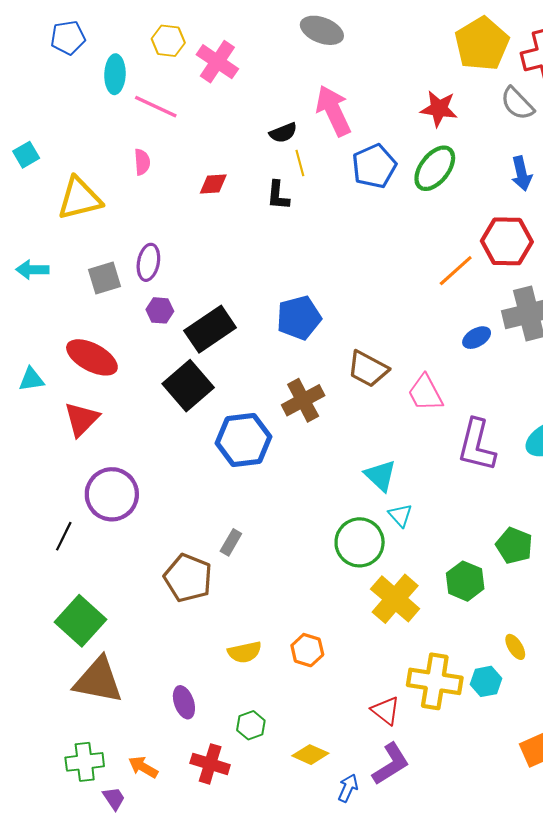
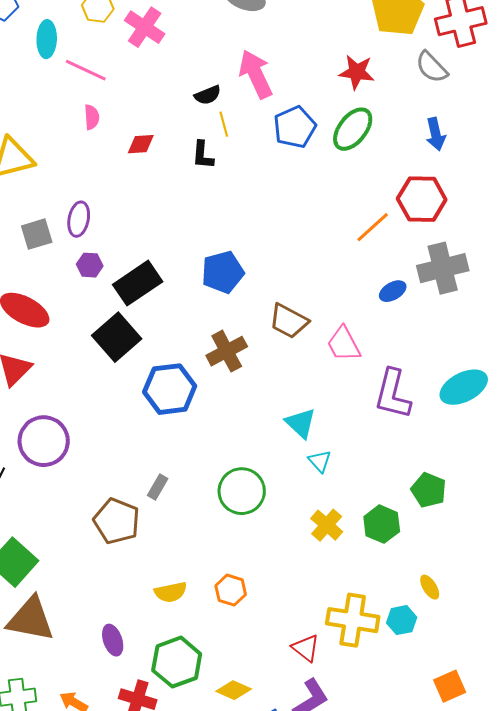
pink semicircle: (142, 162) -> (92, 117), moved
green circle: (360, 542) -> (242, 491), moved
yellow cross: (395, 599) -> (327, 525), moved, size x0.7
green hexagon: (251, 725) -> (177, 662), size x1.8

